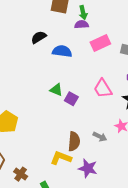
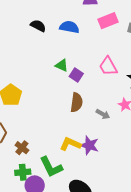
black semicircle: (39, 37) -> (38, 26), moved, turned 56
brown semicircle: (74, 141) -> (77, 102), moved
yellow L-shape: (61, 158) -> (70, 144), moved

